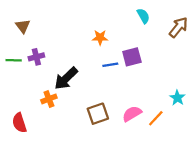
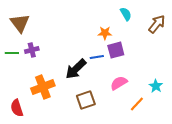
brown triangle: (23, 26) -> (20, 23), size x1.5
orange star: (100, 38) -> (105, 33), moved
black arrow: (66, 78) -> (76, 69), moved
orange cross: (49, 99) -> (43, 87), size x1.6
pink semicircle: (132, 114) -> (119, 83), moved

